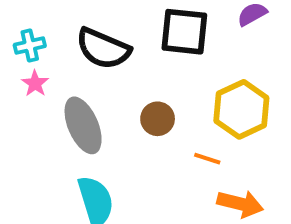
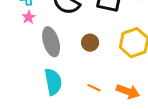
orange line: (207, 159) -> (94, 88), moved

